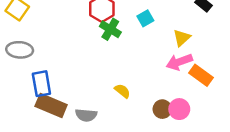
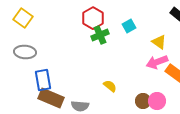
green cross: (110, 29) -> (100, 35), turned 36
yellow triangle: (182, 38) -> (159, 42), turned -42

